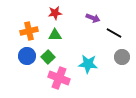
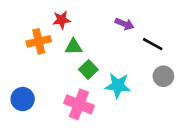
red star: (55, 13) -> (62, 20), moved
blue circle: (27, 56) -> (23, 99), moved
green square: (48, 57) -> (88, 70), moved

